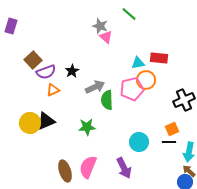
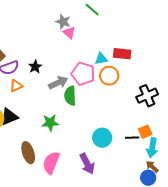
pink pentagon: (132, 89) -> (83, 74), moved, turned 30
orange square: (172, 129) -> (145, 132), moved
brown ellipse: (65, 171) -> (28, 153), moved

